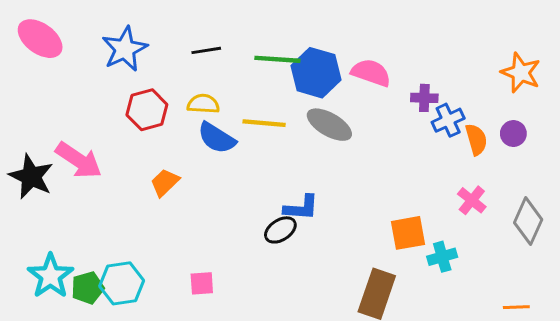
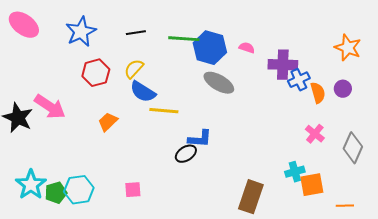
pink semicircle: (371, 73) -> (247, 48), size x0.6
purple cross: (424, 98) -> (283, 65), size x1.6
yellow semicircle: (203, 104) -> (134, 69), turned -50
yellow line: (264, 123) -> (164, 111), moved
orange square: (408, 233) -> (312, 185), moved

